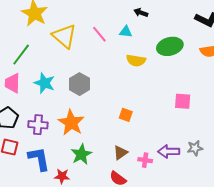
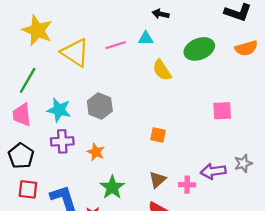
pink line: (99, 34) -> (116, 45), turned -60
yellow semicircle: (136, 60) -> (162, 70), turned 54
orange star: (71, 123) -> (96, 152), size x0.6
purple cross: (38, 125) -> (62, 141), moved

